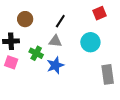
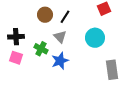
brown circle: (25, 19) -> (45, 15), moved
gray triangle: (55, 41) -> (60, 37), turned 40

